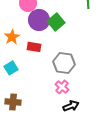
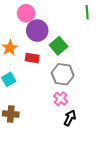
green square: (56, 22) -> (59, 46), moved
black arrow: (71, 106) -> (70, 118), turned -42

